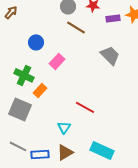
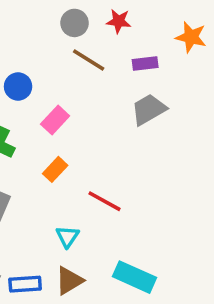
purple rectangle: (113, 18) -> (145, 64), moved
gray trapezoid: (110, 55) -> (149, 109), turned -75
orange rectangle: (40, 90) -> (55, 169), moved

